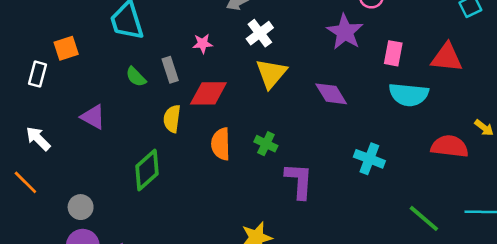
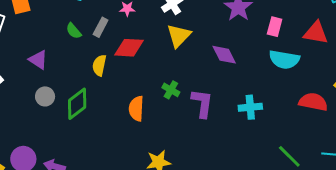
gray rectangle: (170, 70) -> (101, 27), turned 42
orange semicircle: (221, 144) -> (136, 109), moved
cyan cross: (369, 159) -> (250, 107), turned -30
purple L-shape: (299, 181) -> (202, 103), moved
gray circle: (81, 207) -> (45, 96), moved

